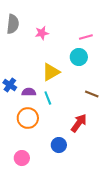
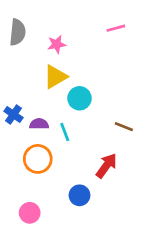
pink line: (86, 37) -> (116, 28), moved
cyan circle: (79, 57) -> (80, 98), moved
yellow triangle: (51, 72) -> (55, 77), moved

